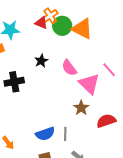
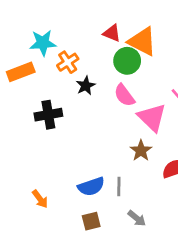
orange cross: (50, 16) -> (68, 62), moved
red triangle: (41, 23) -> (112, 33), moved
green circle: (62, 26) -> (127, 61), moved

